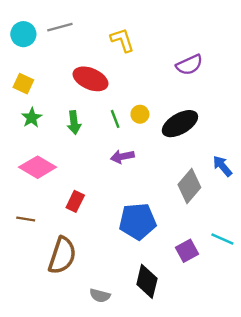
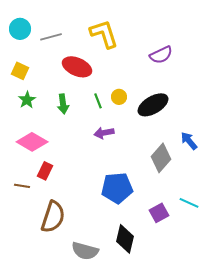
gray line: (60, 27) -> (51, 37), moved
yellow L-shape: (122, 40) -> (104, 34), size x1.4
red rectangle: (75, 201) -> (45, 171), moved
gray semicircle: (100, 296) -> (85, 251), size x1.5

